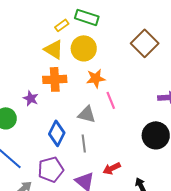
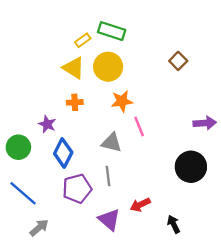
brown square: (145, 43) -> (178, 61), size x0.6
orange cross: (55, 79) -> (75, 102), size x0.6
blue diamond: (57, 133) -> (63, 153), moved
purple pentagon: (51, 169) -> (77, 189), moved

